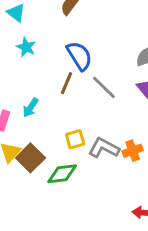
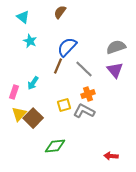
blue semicircle: (79, 56) -> (67, 47), turned -105
orange cross: (133, 151) -> (88, 94), moved
green diamond: (62, 174) -> (55, 146), moved

